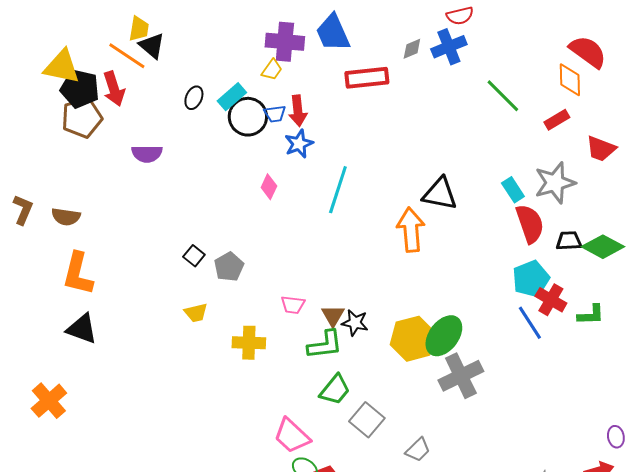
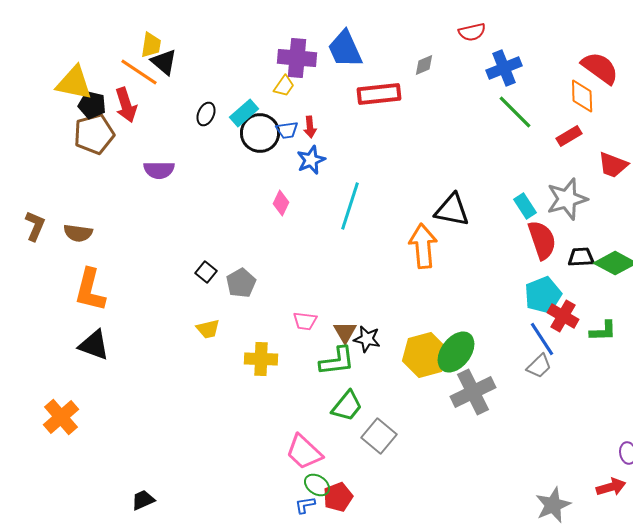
blue cross: (449, 47) -> (504, 68), moved
black pentagon: (80, 89) -> (92, 105), size x0.7
red arrow: (298, 111) -> (310, 127), size x0.7
gray trapezoid: (418, 450) -> (539, 366), moved

